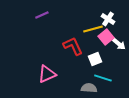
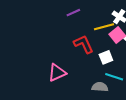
purple line: (42, 15) -> (73, 13), moved

